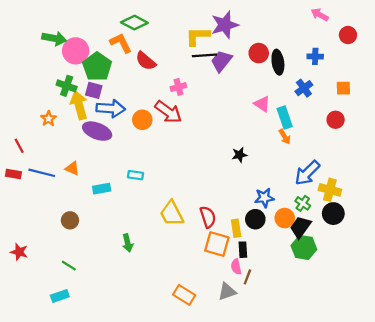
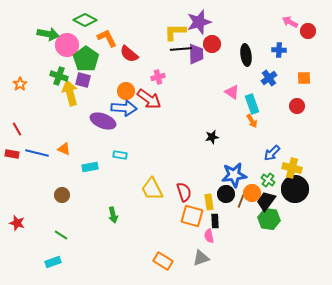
pink arrow: (320, 15) -> (290, 22), moved
green diamond: (134, 23) -> (85, 20), moved
red circle: (259, 53) -> (212, 44), moved
purple trapezoid: (221, 61) -> (196, 54), turned 140
blue arrow: (111, 108) -> (124, 108), moved
orange star: (49, 119) -> (20, 84), moved
orange circle: (142, 120) -> (126, 91), moved
purple ellipse: (97, 131) -> (103, 121), moved
blue arrow: (307, 173) -> (272, 153), size x0.7
blue star: (264, 198) -> (234, 175), size x1.4
black circle: (333, 214) -> (295, 189), size x1.4
brown line: (247, 277) -> (241, 201), moved

